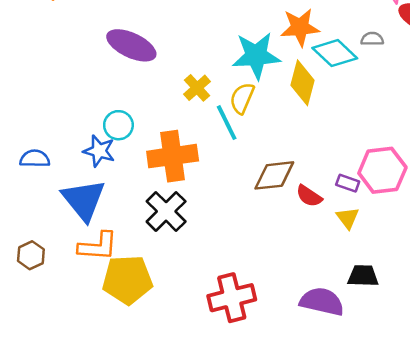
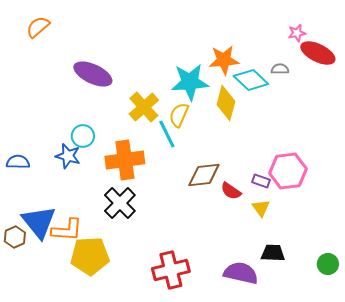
yellow cross: (197, 88) -> (144, 107), size x1.4
blue triangle: (84, 200) -> (39, 222), moved

